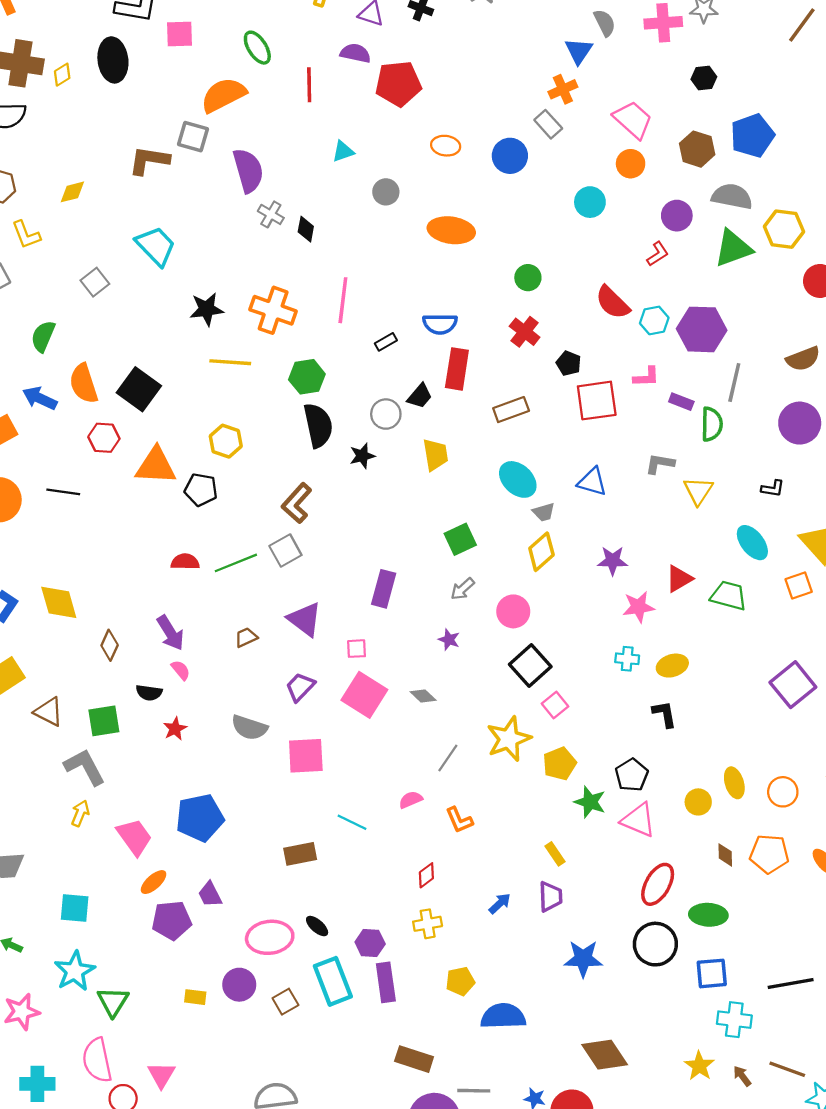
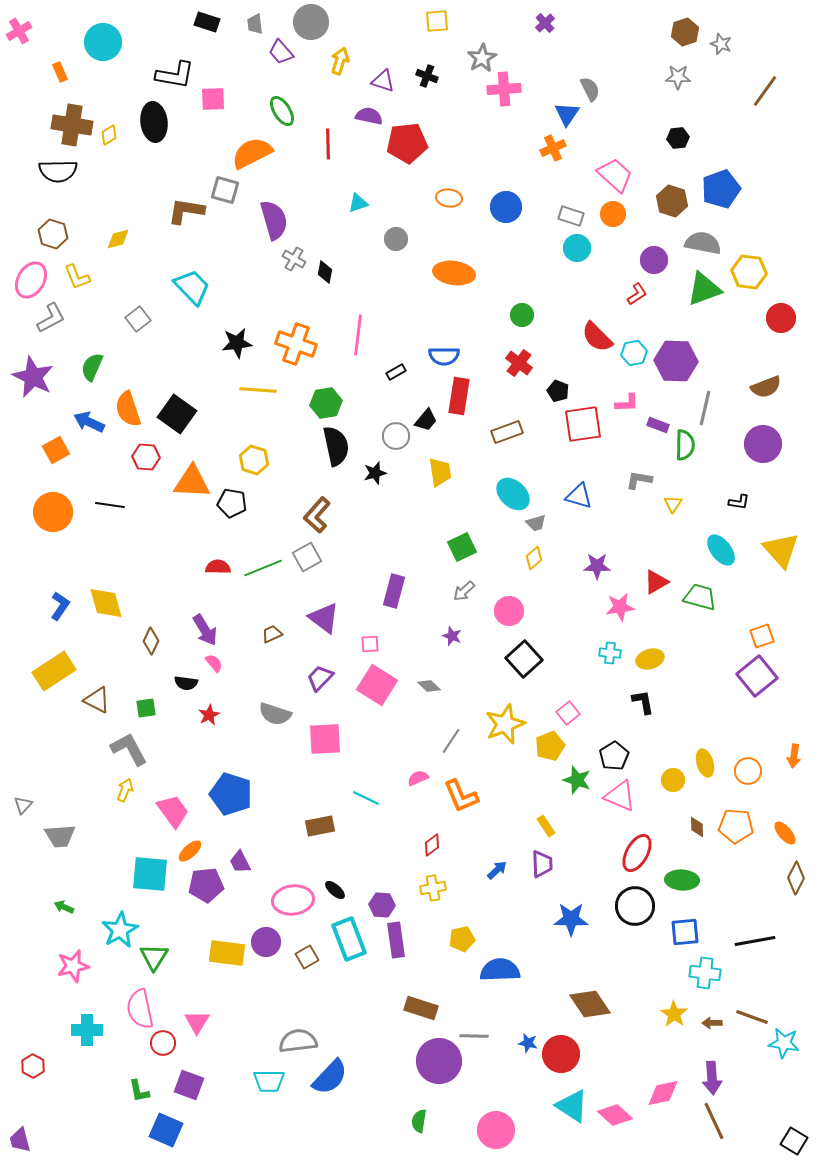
pink cross: (663, 23) -> (504, 89), moved
gray rectangle: (548, 124) -> (571, 216), moved, turned -30
yellow triangle: (698, 491) -> (673, 504), size x0.7
yellow diamond: (541, 552) -> (534, 558), size x0.7
orange square: (799, 585) -> (762, 636), moved
pink square: (555, 705) -> (568, 713), moved
green square: (104, 721) -> (146, 708), size x0.7
blue pentagon: (200, 818) -> (231, 794), turned 30
orange L-shape: (459, 820) -> (461, 796), size x1.4
cyan square: (75, 908) -> (150, 874), moved, size x1.4
yellow rectangle: (195, 997) -> (227, 953), size x1.8
brown arrow: (742, 1076) -> (712, 1023), turned -54

